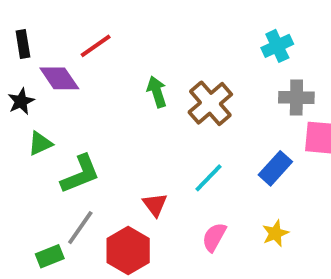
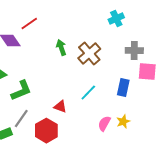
cyan cross: (277, 46) -> (116, 18), moved
blue rectangle: (275, 168) -> (123, 88), turned -30
red triangle: (155, 205) -> (60, 106), turned -32
pink semicircle: (214, 237) -> (104, 124), moved

